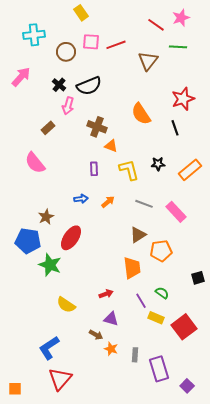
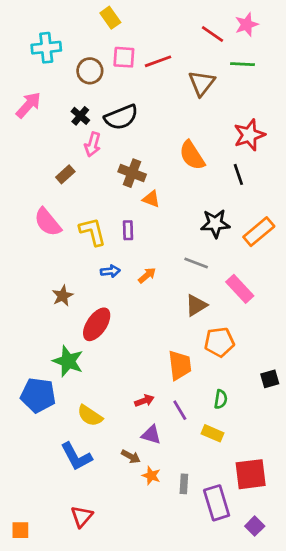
black star: (158, 164) -> (215, 223), size x1.5
yellow L-shape: (129, 170) -> (93, 232), moved
gray line: (144, 204) -> (196, 263), moved
brown triangle: (138, 235) -> (196, 305), moved
blue pentagon: (28, 241) -> (38, 395), moved
green semicircle: (162, 293) -> (221, 399), turned 64
purple line: (141, 301) -> (180, 410), moved
red square: (184, 327) -> (251, 474), moved, turned 30
blue L-shape: (49, 348) -> (76, 457), moved, turned -85
red triangle: (60, 379) -> (82, 516), size x0.7

